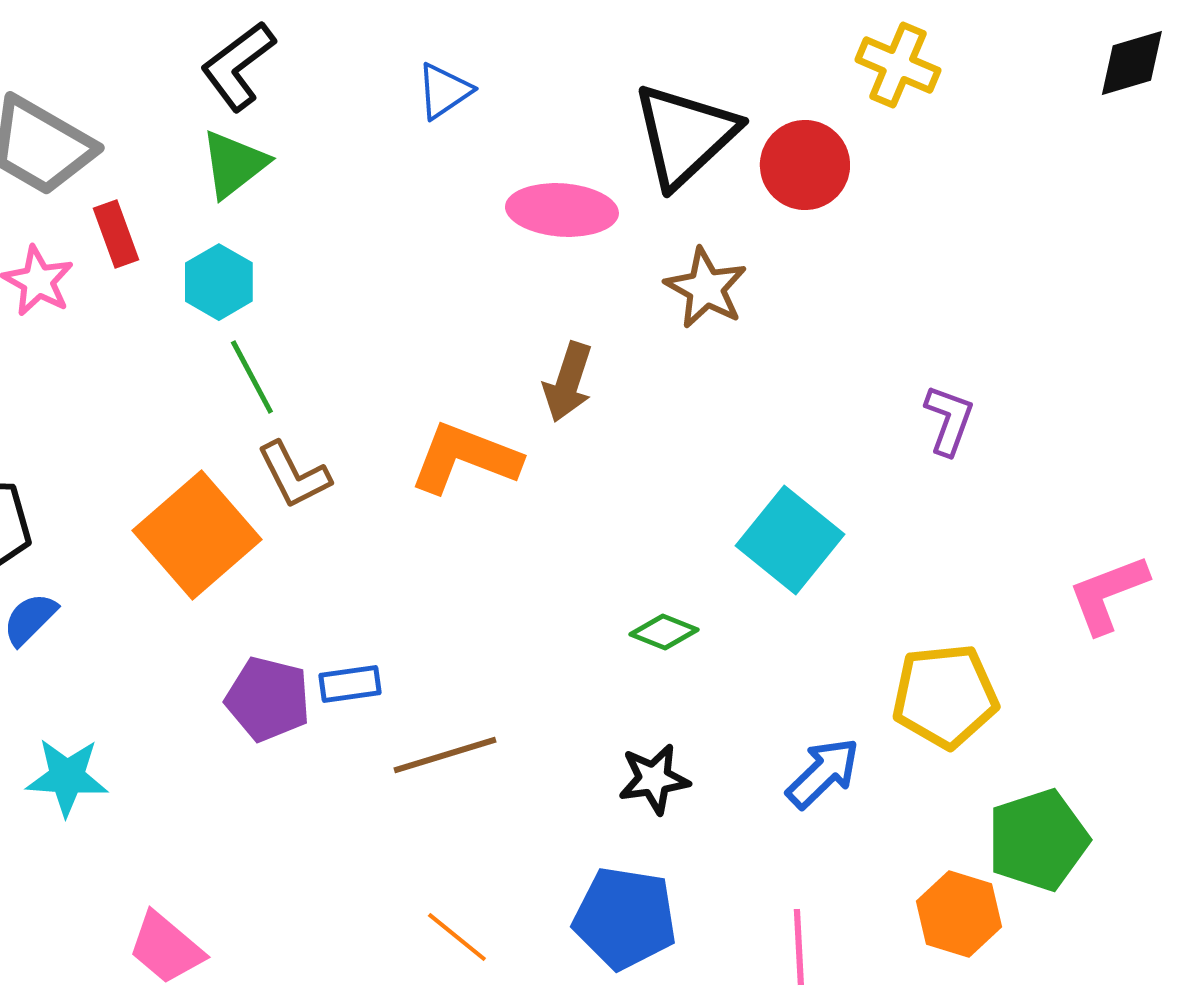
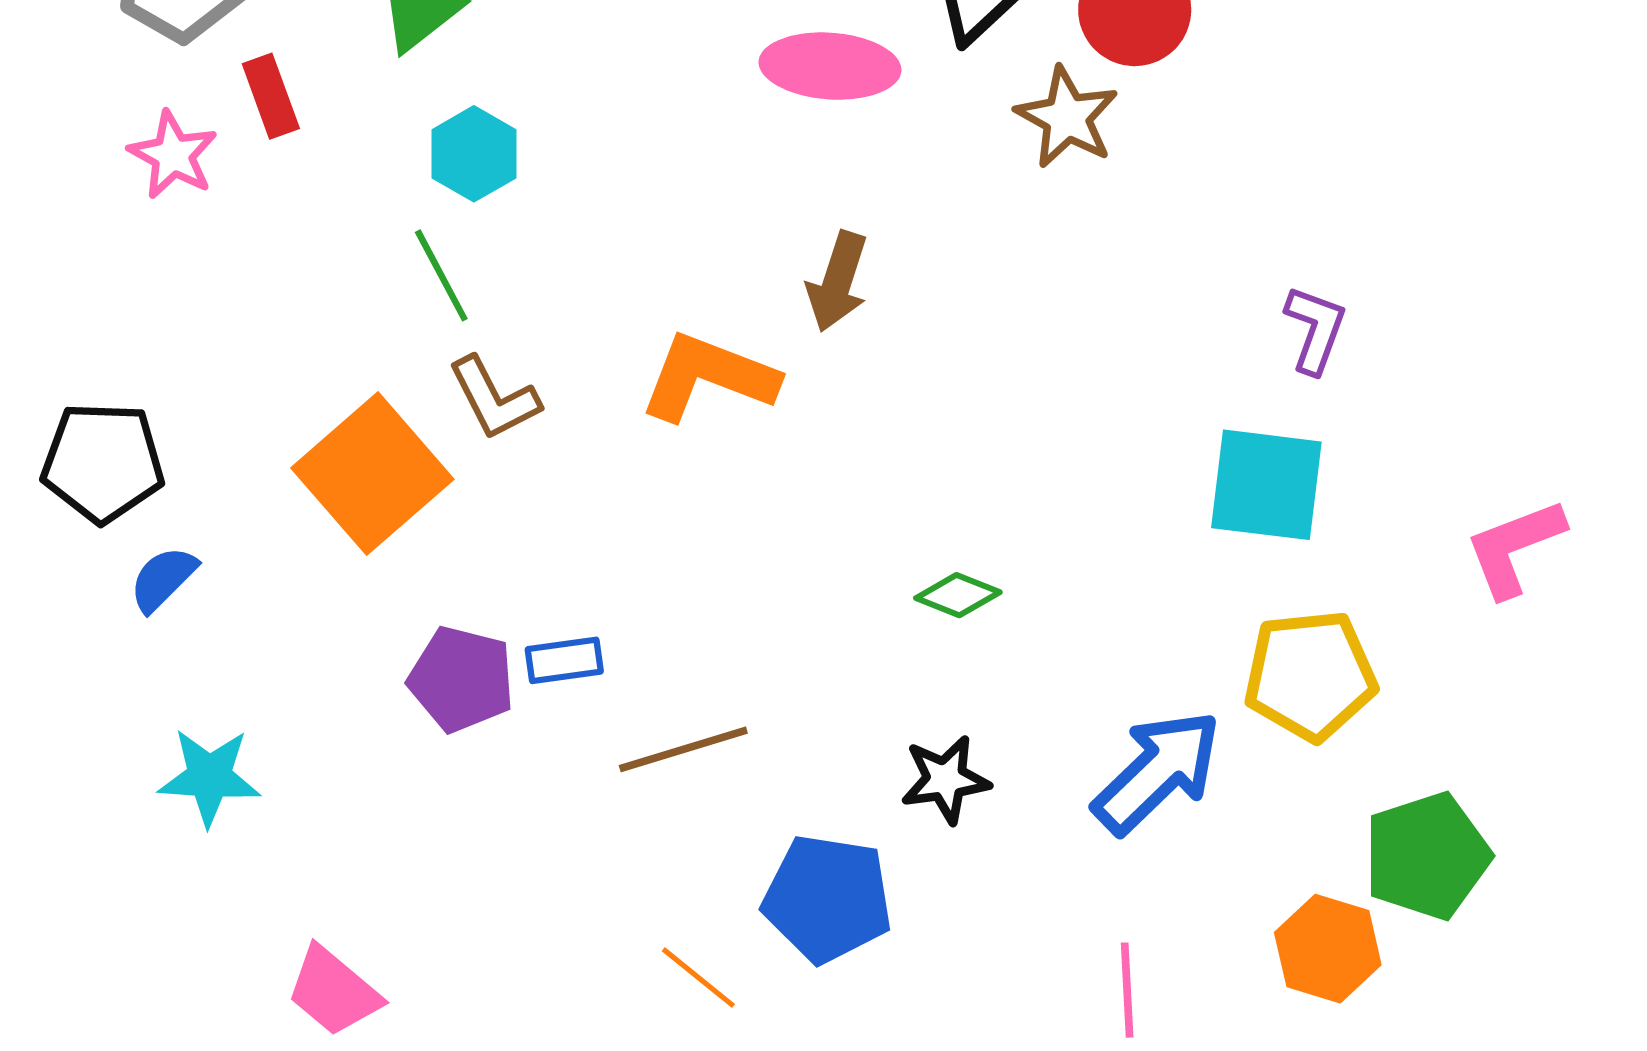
cyan hexagon: (219, 282) -> (474, 154), moved
brown star: (706, 288) -> (1067, 117), moved
cyan square: (790, 540) -> (1266, 485), moved, turned -32
blue arrow: (823, 773) -> (1157, 772), size x1.4
blue pentagon: (625, 918) -> (828, 899), moved

